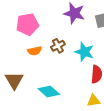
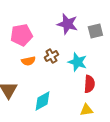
cyan diamond: (49, 92) -> (42, 101), turned -70

